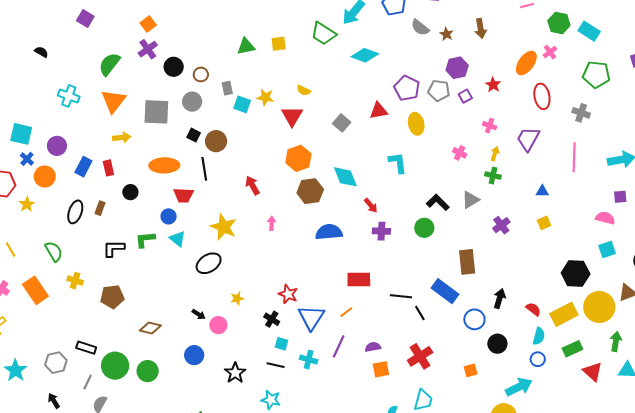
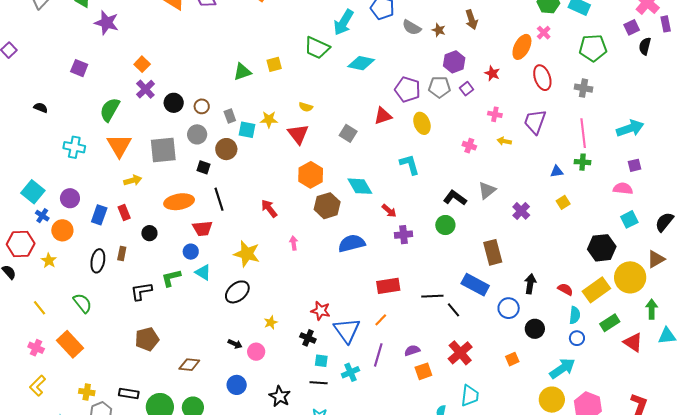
cyan square: (21, 134) -> (33, 192), turned 35
brown circle: (216, 141) -> (226, 149), moved
yellow arrow: (495, 154) -> (504, 141), turned -88
green cross: (493, 176) -> (583, 162), moved
yellow cross: (75, 281) -> (87, 392), moved
cyan cross: (309, 360) -> (350, 372), turned -30

